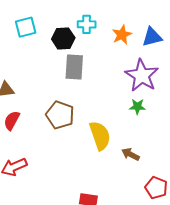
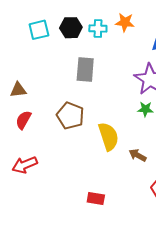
orange star: (122, 35) -> (125, 22), moved, turned 30
black hexagon: (63, 38) -> (71, 28), moved

